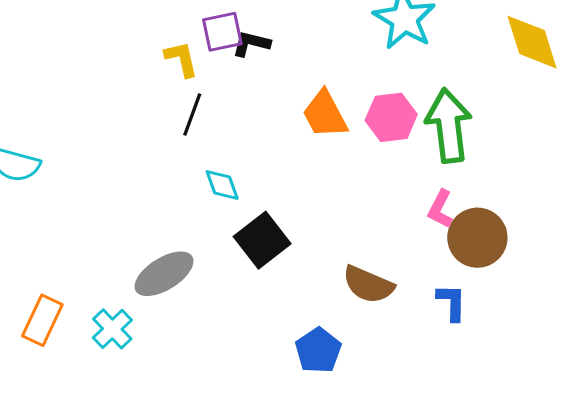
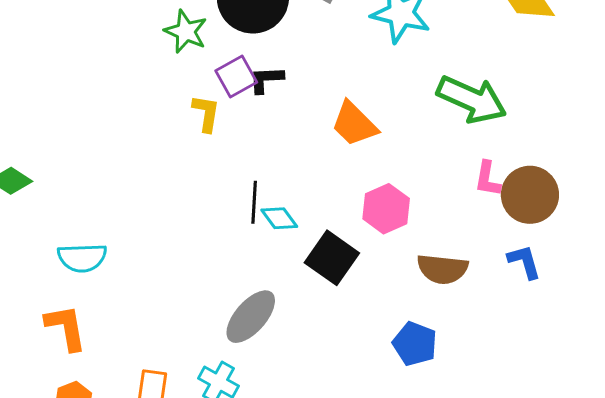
yellow L-shape: (181, 59) -> (206, 113), turned 39
black line: (192, 115) -> (254, 202), moved
pink hexagon: (391, 117) -> (386, 209), moved
green arrow: (449, 126) -> (472, 99), turned 138

